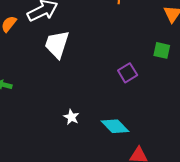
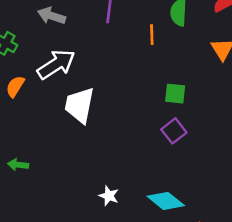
green square: (162, 50) -> (175, 94), moved

